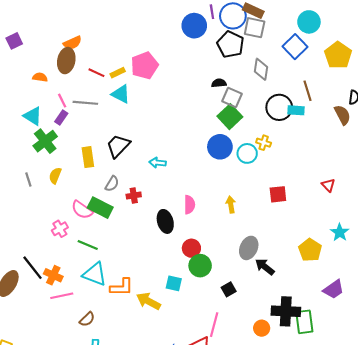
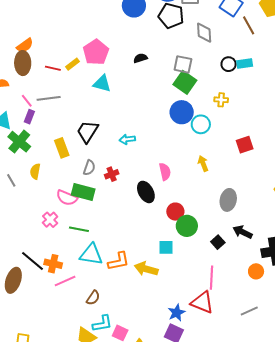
black semicircle: (219, 83) -> (140, 58), moved
brown line: (308, 91) -> (249, 25), moved
cyan triangle: (121, 94) -> (102, 84), moved
black circle: (279, 107) -> (229, 64), size x0.6
cyan circle: (247, 153) -> (201, 124), moved
black arrow: (265, 267) -> (243, 232), moved

